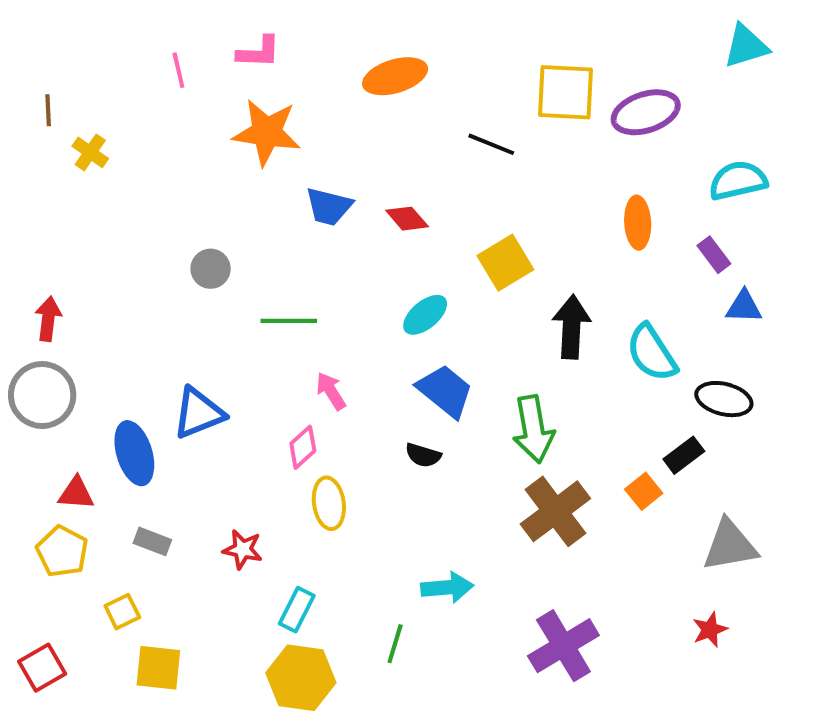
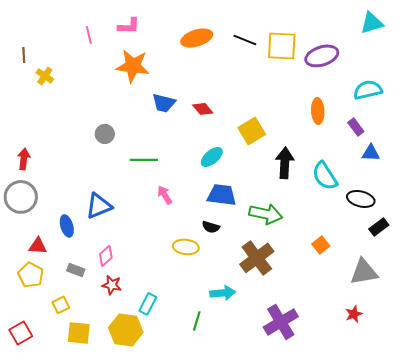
black line: (491, 144) -> (245, 40), moved
blue trapezoid: (445, 391) -> (222, 195), turned -32
green arrow: (533, 429) -> (266, 214), turned -68
pink diamond: (303, 447) -> (106, 256), moved
blue ellipse: (134, 453) -> (67, 226), size x0.7
black rectangle: (684, 455) -> (379, 227), moved
yellow ellipse: (329, 503) -> (186, 247), moved, turned -75
brown cross: (555, 511) -> (257, 258), moved
red star: (243, 549) -> (112, 285), moved
yellow hexagon: (301, 678) -> (126, 330), moved

